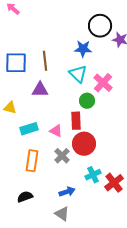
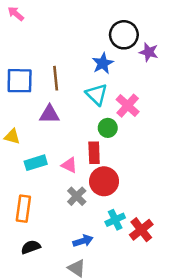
blue star: (83, 49) -> (103, 63), turned -30
orange rectangle: (32, 161) -> (23, 209), moved

